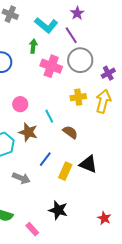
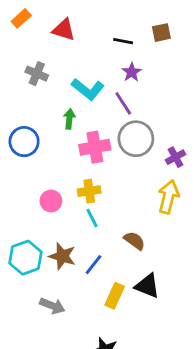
pink cross: (51, 66) -> (95, 147), turned -30
yellow cross: (78, 97) -> (89, 191), moved
brown star: (28, 132) -> (62, 256), moved
brown semicircle: (70, 132) -> (134, 241), moved
blue line: (45, 159) -> (93, 265), moved

